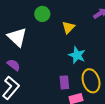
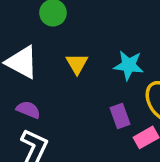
yellow triangle: (68, 27) -> (77, 64), moved

